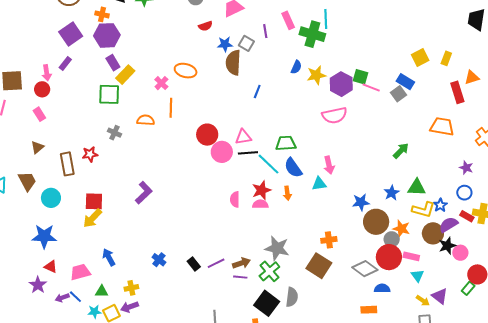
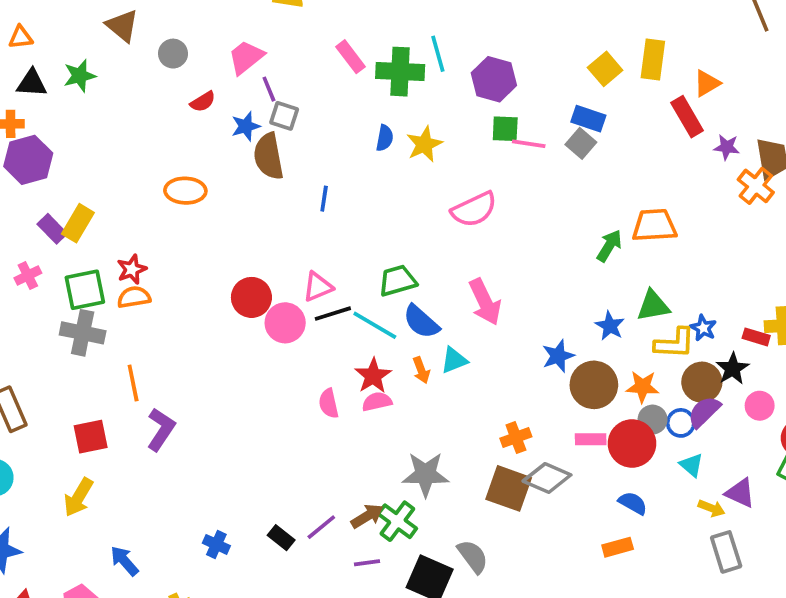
cyan line: (326, 19) -> (438, 54), moved
purple line: (265, 31) -> (269, 89), moved
yellow rectangle: (446, 58) -> (653, 60), size x1.5
purple rectangle: (113, 63) -> (52, 229), moved
pink cross: (161, 83) -> (28, 275), moved, turned 32
purple hexagon: (341, 84) -> (494, 79), moved
green square: (109, 94) -> (85, 290), moved
orange line: (171, 108) -> (133, 383), moved
orange trapezoid: (442, 127) -> (654, 225), moved
gray cross: (114, 133) -> (83, 333), size x1.6
red star: (90, 154) -> (132, 269), moved
pink arrow: (329, 165) -> (485, 302), size x1.4
purple star: (466, 168) -> (727, 147), moved
cyan triangle: (319, 184) -> (454, 360), moved
blue circle: (464, 193) -> (681, 423), moved
red square: (94, 201) -> (91, 437), moved
purple semicircle: (448, 225) -> (704, 412), moved
gray circle: (392, 239) -> (653, 420), moved
black star: (447, 246) -> (733, 369), moved
pink rectangle: (411, 256) -> (591, 439), moved
gray diamond: (365, 269) -> (547, 478), moved
green cross: (269, 271) -> (397, 521), moved
purple line: (240, 277) -> (367, 563), moved
blue semicircle: (382, 288) -> (633, 503), turned 42
gray semicircle: (292, 297) -> (473, 556), turned -30

